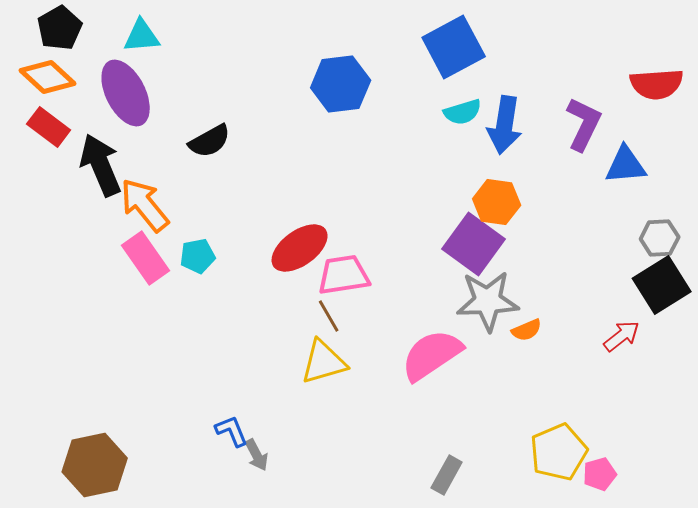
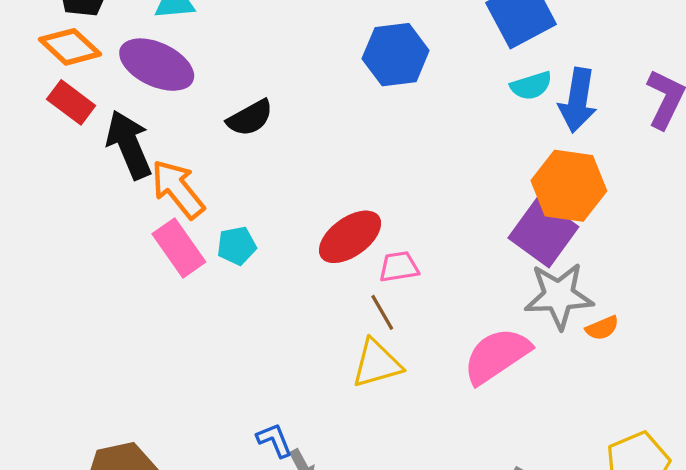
purple ellipse: (126, 93) -> (157, 65), turned -38
orange hexagon: (497, 202) -> (569, 186), size x1.4
pink trapezoid: (344, 275) -> (399, 267), size x0.7

